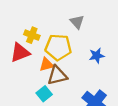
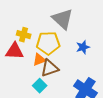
gray triangle: (77, 22) -> (63, 19), size x1.6
red triangle: (20, 53) -> (15, 51), turned 30

